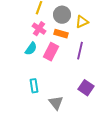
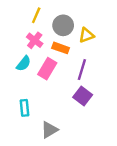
purple square: (86, 88) -> (83, 96), moved
gray triangle: (56, 103) -> (49, 130), turned 35

